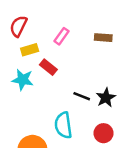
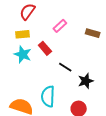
yellow rectangle: (30, 50) -> (22, 34), moved
black line: (82, 96) -> (65, 67), moved

